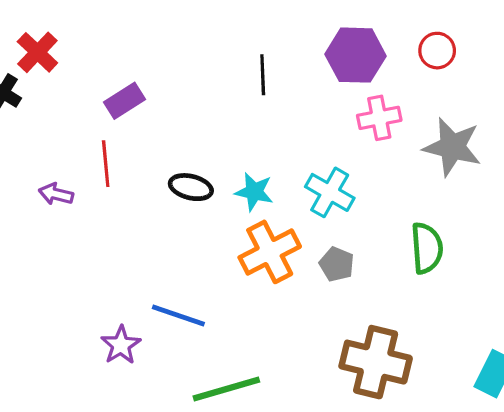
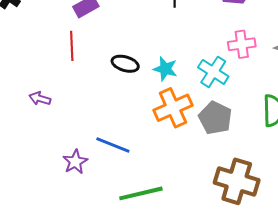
pink cross: (379, 118) -> (242, 44), moved
purple arrow: (56, 194) -> (40, 99), moved
gray pentagon: (337, 264) -> (215, 118), size x1.5

